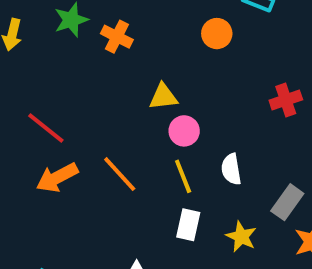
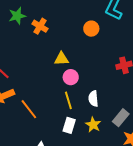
orange line: (120, 174) -> (29, 109), moved
yellow star: (241, 237) -> (93, 125), moved

